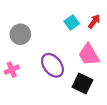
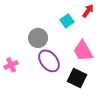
red arrow: (94, 21) -> (88, 11), moved
gray circle: (20, 34) -> (38, 38), moved

